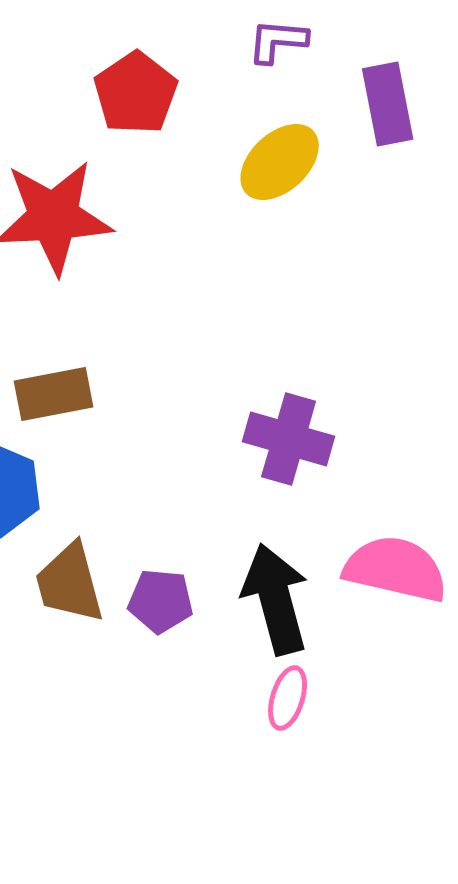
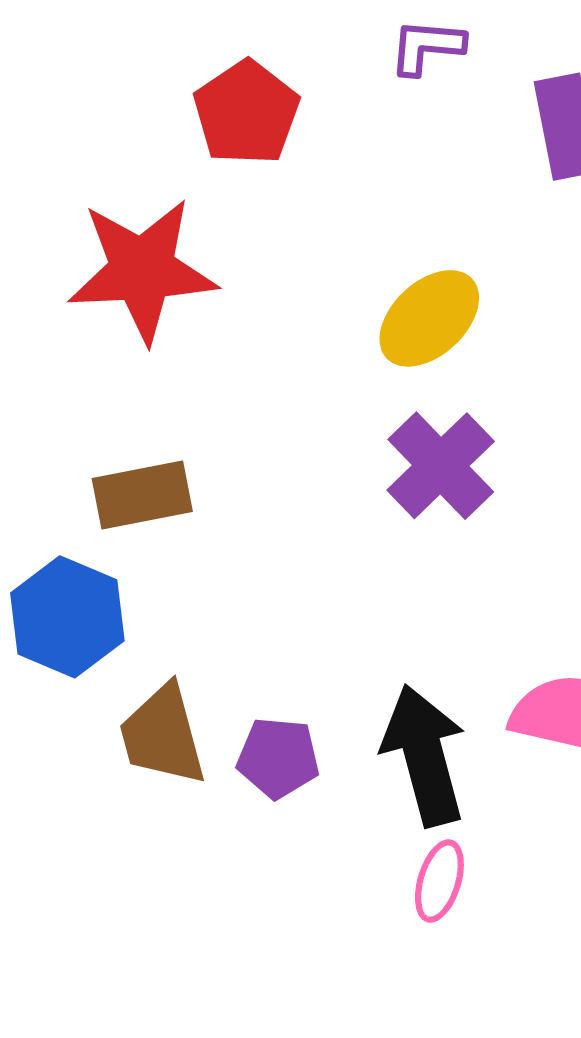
yellow ellipse: (280, 162) -> (429, 318), moved
purple cross: (289, 439) -> (441, 466), moved, turned 30

